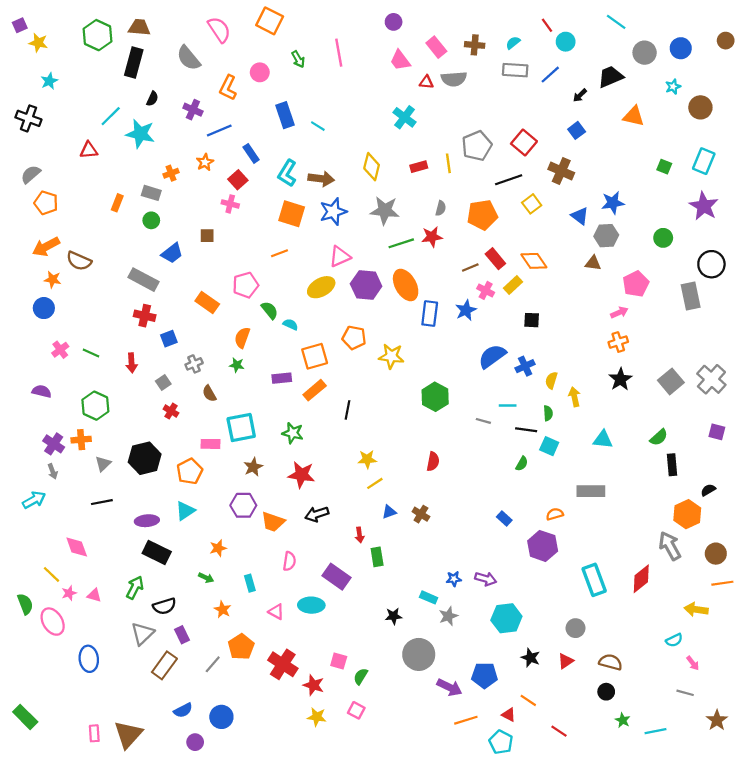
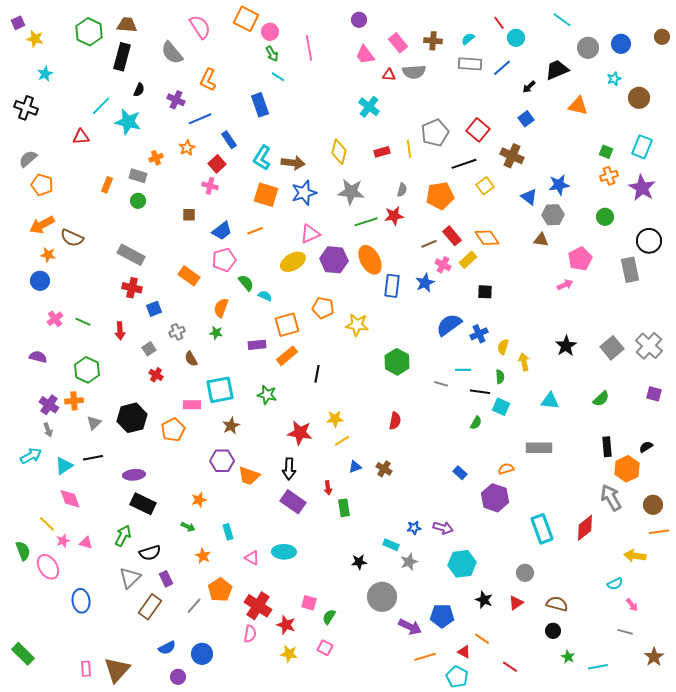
pink circle: (260, 72) -> (270, 32), moved
cyan line: (318, 126) -> (278, 77), moved
blue trapezoid: (172, 253) -> (222, 231), moved
orange cross: (618, 342) -> (609, 176), moved
black rectangle: (672, 465) -> (607, 447), moved
red star: (301, 475) -> (300, 433), moved
cyan triangle: (185, 511) -> (64, 466), moved
black arrow: (317, 514) -> (289, 469), turned -70
pink semicircle: (289, 561) -> (250, 634), moved
purple rectangle: (337, 577) -> (293, 502), moved

